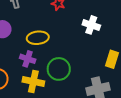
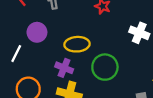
green circle: (59, 69) -> (105, 67), moved

